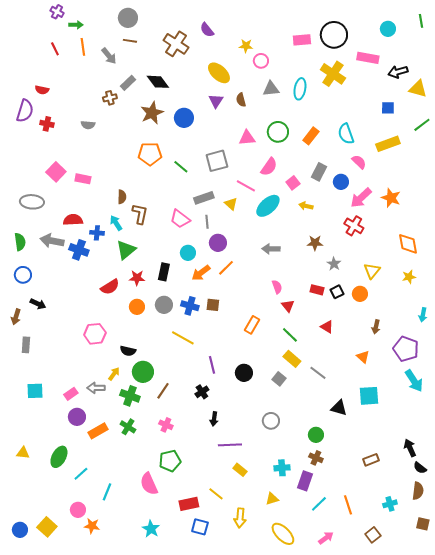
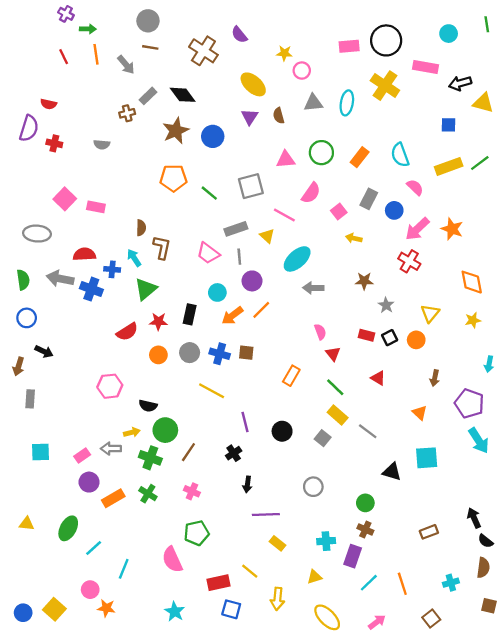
green line: (422, 125) -> (480, 163), moved
cyan ellipse: (268, 206) -> (297, 259), moved
yellow arrow: (114, 374) -> (132, 432), turned 40

